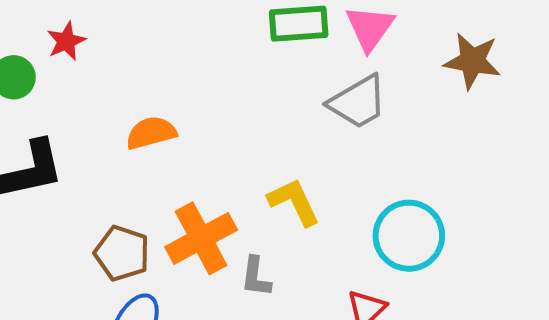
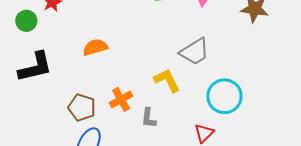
gray trapezoid: (358, 102) -> (195, 52), moved
orange cross: (201, 238) -> (121, 99), size x0.7

